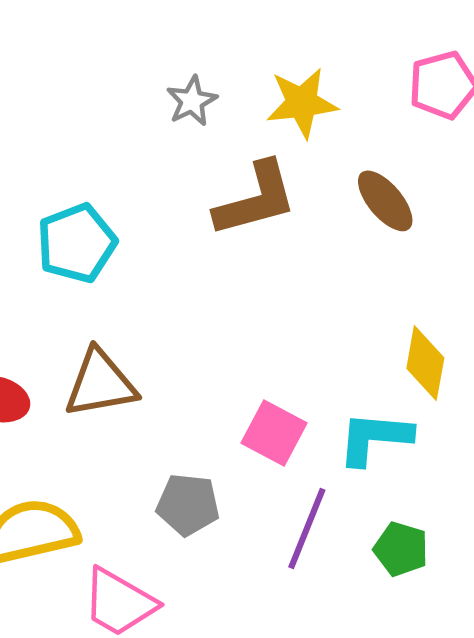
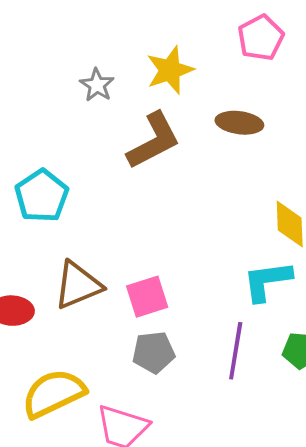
brown ellipse: (385, 201) -> (239, 123), turned -30
pink square: (274, 433) -> (147, 297), moved, turned -33

